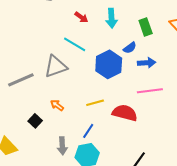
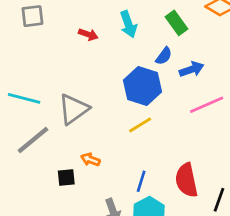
cyan line: (75, 44) -> (24, 98), moved
yellow line: (95, 103) -> (140, 125), moved
red semicircle: (125, 113) -> (186, 180), moved, turned -100
black square: (35, 121) -> (66, 178), moved, turned -32

